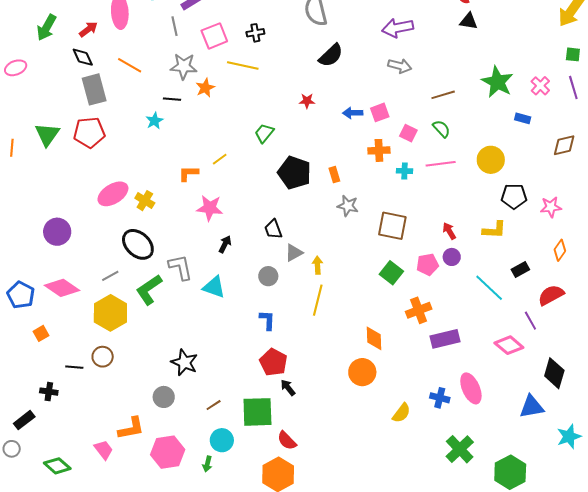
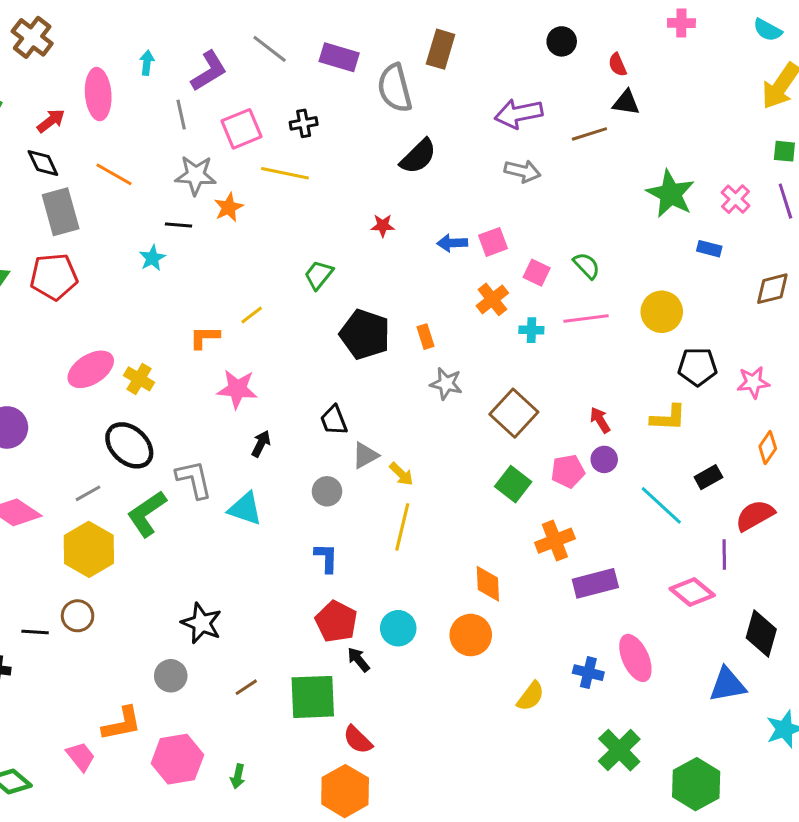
brown line: (443, 95) -> (589, 134), moved
orange cross: (379, 150) -> (492, 299), turned -35
brown square: (392, 226) -> (514, 413), turned 32
yellow arrow: (318, 265) -> (401, 474), turned 138
purple line: (530, 321) -> (724, 554), turned 30
cyan circle: (222, 440) -> (398, 628), moved

